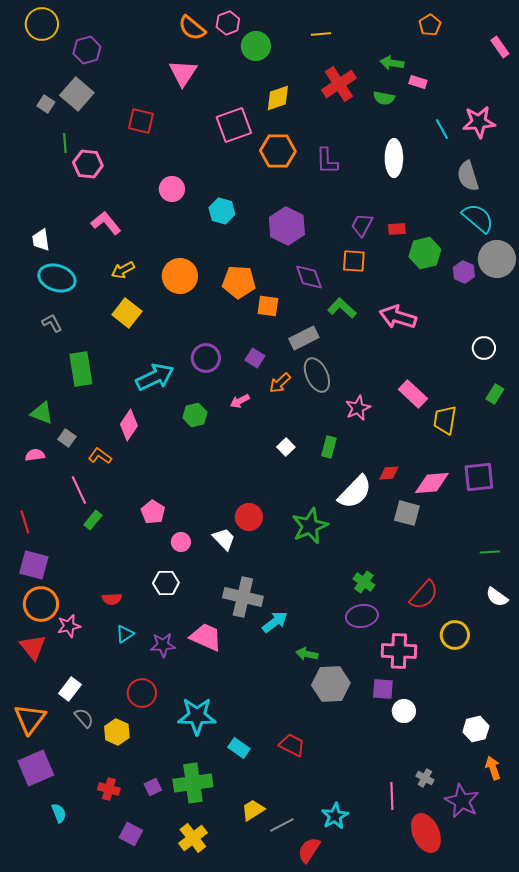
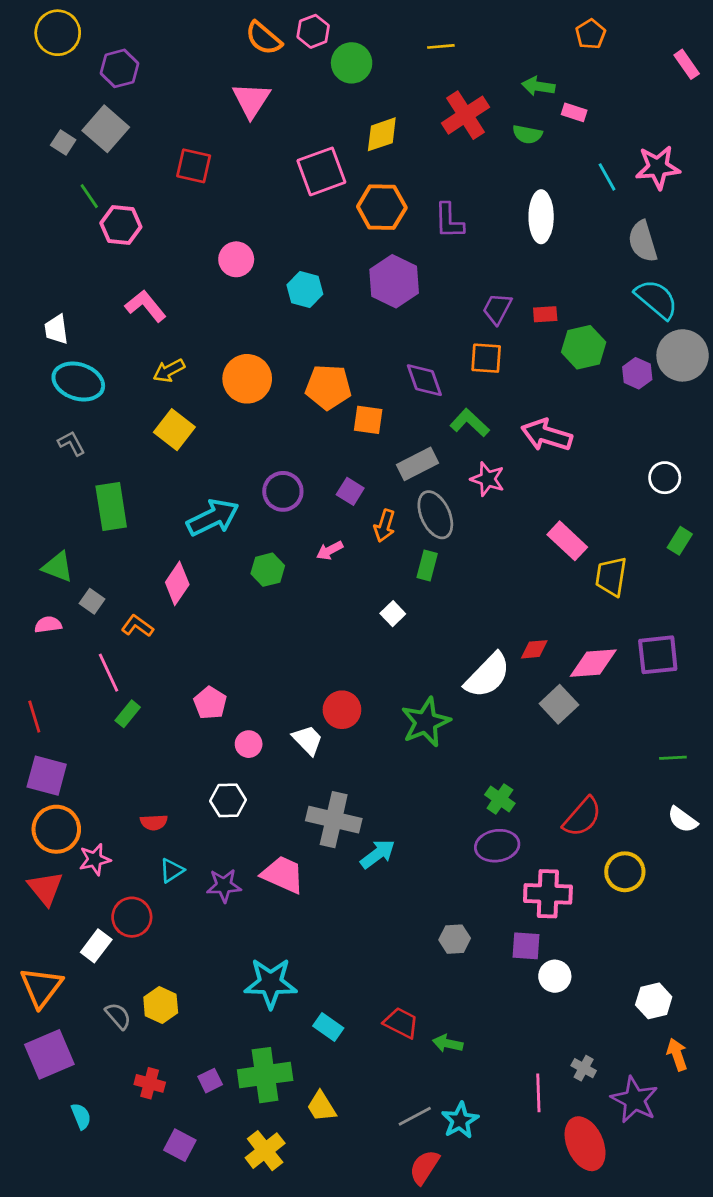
green line: (65, 143) -> (89, 196), turned -30
purple hexagon: (287, 226) -> (394, 281), moved
orange arrow: (280, 383) -> (385, 526), turned -30
pink star: (358, 408) -> (488, 479), moved, turned -30
green rectangle: (329, 447) -> (427, 566), moved
gray square: (407, 513) -> (559, 704), turned 32
green arrow: (307, 654) -> (448, 1043), moved
gray hexagon: (331, 684) -> (455, 939), size x0.6
red circle: (142, 693) -> (132, 917), moved
gray semicircle: (84, 718) -> (118, 1016), moved
yellow trapezoid: (253, 810) -> (321, 1107), moved, turned -90
gray line: (282, 825) -> (415, 1116), moved

